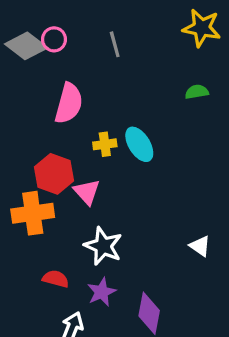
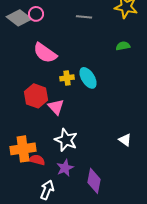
gray line: (115, 44) -> (84, 17), moved, turned -70
pink semicircle: (69, 103) -> (45, 53), turned 110
orange cross: (33, 213) -> (23, 149), moved

